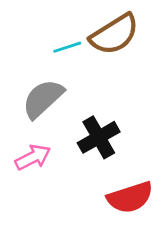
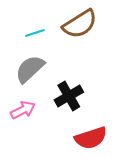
cyan line: (67, 47) -> (35, 33), moved

